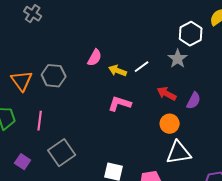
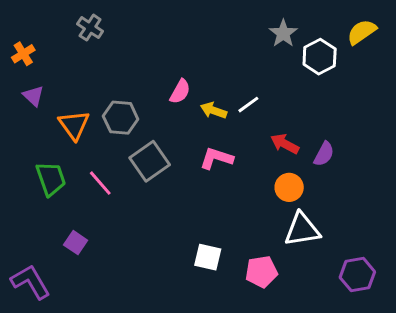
gray star: (178, 59) -> (283, 33), moved
pink line: (40, 121) -> (100, 183), turned -48
gray square: (62, 153) -> (150, 161), moved

